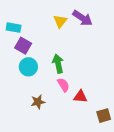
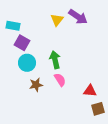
red triangle: (80, 96) -> (90, 91), moved
brown star: (38, 102) -> (36, 85), moved

